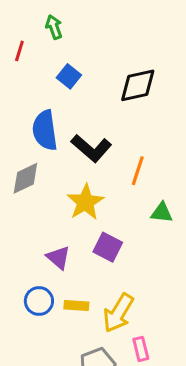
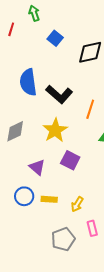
blue square: (69, 76) -> (55, 38), moved
gray diamond: (25, 178) -> (15, 131), moved
yellow arrow: (118, 313) -> (77, 204), size x0.6

